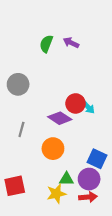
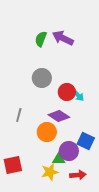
purple arrow: (71, 43) -> (63, 38), size x1.5
gray circle: (18, 84) -> (42, 78), moved
purple diamond: (60, 118) -> (59, 116), moved
purple circle: (89, 179) -> (69, 151), moved

